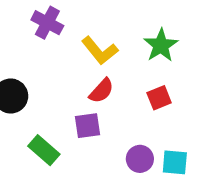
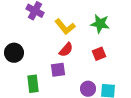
green star: (161, 45) -> (100, 24), turned -30
green rectangle: (44, 150) -> (33, 84), turned 42

